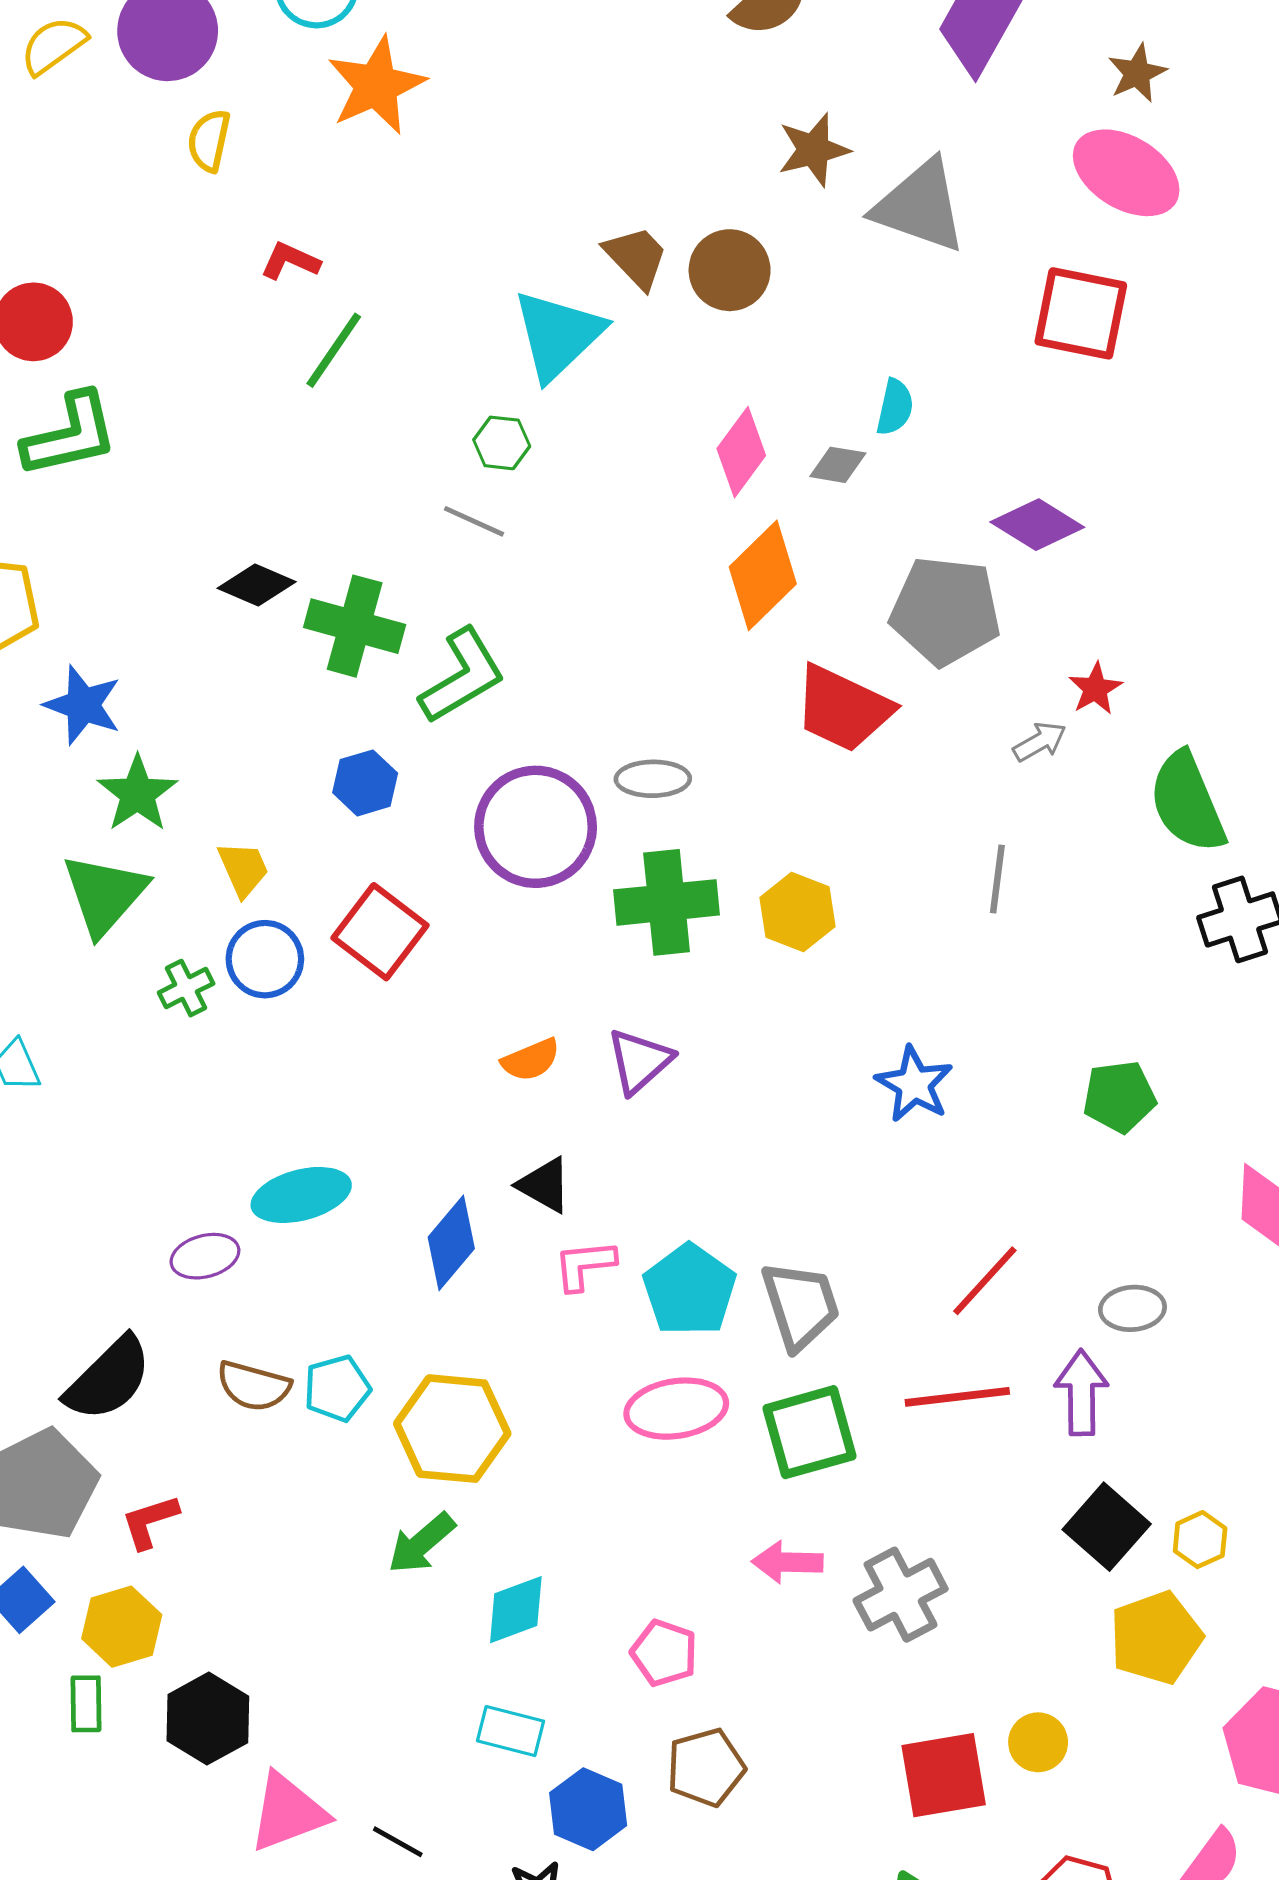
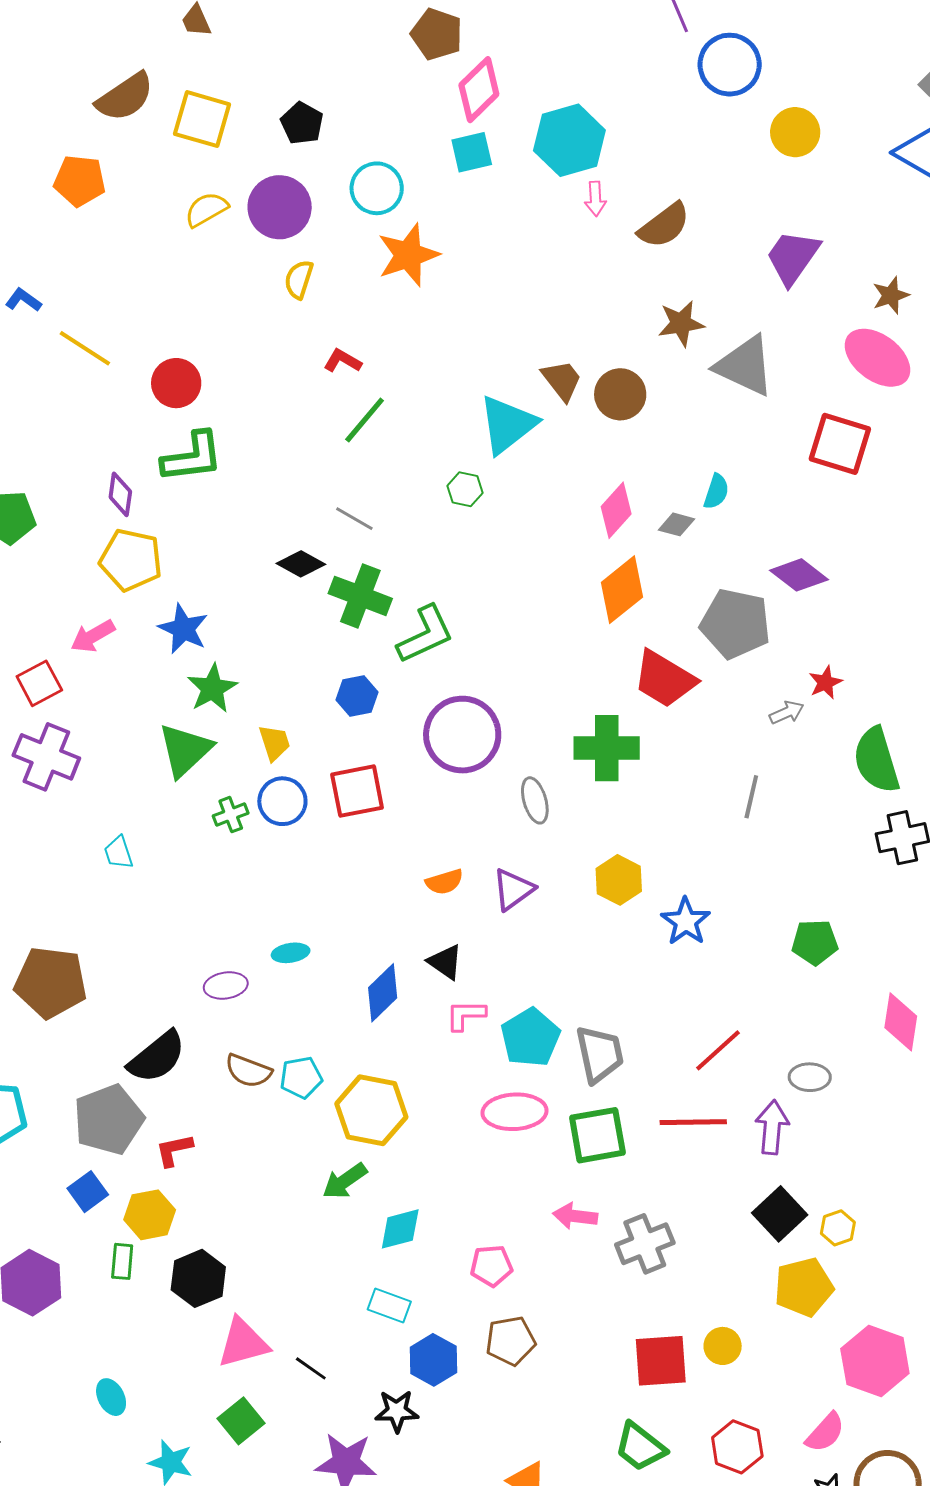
gray line: (474, 521) -> (354, 519), moved
gray ellipse: (653, 779) -> (535, 800), moved, turned 69
green cross: (667, 902) -> (607, 748), moved
yellow hexagon: (798, 912) -> (619, 880), moved
red square: (380, 932) -> (357, 791), turned 36
cyan ellipse: (301, 1195) -> (291, 953), size x0.6
pink pentagon: (664, 1653) -> (491, 1266), turned -30

